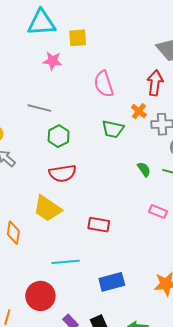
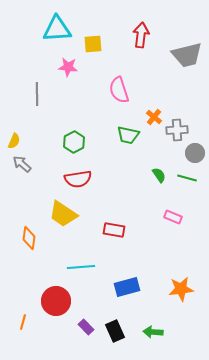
red arrow: (155, 83) -> (141, 35), moved
gray line: (39, 108) -> (37, 94), moved, turned 75

